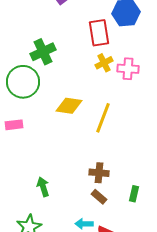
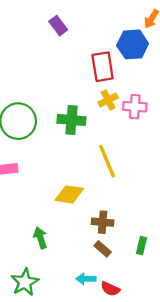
green cross: (43, 52) -> (71, 120), moved, turned 30
yellow diamond: (69, 106) -> (69, 194), moved
yellow line: (103, 118) -> (107, 161), turned -44

